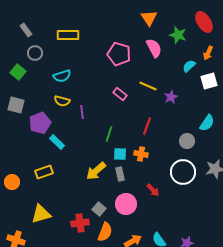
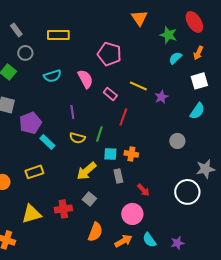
pink semicircle: (154, 48) -> (85, 79), moved
cyan semicircle: (189, 66) -> (175, 58), moved
yellow semicircle: (62, 101) -> (77, 138), moved
cyan semicircle: (207, 123) -> (197, 111), moved
red line: (147, 126) -> (123, 117), moved
white circle: (183, 172) -> (187, 192), moved
gray rectangle: (120, 174) -> (118, 176), moved
pink circle: (126, 204) -> (132, 214), moved
gray square: (99, 209) -> (89, 199), moved
red cross: (80, 223) -> (63, 209), moved

